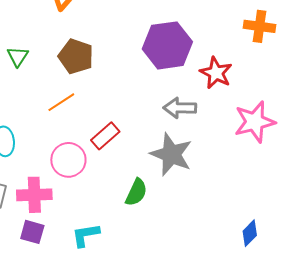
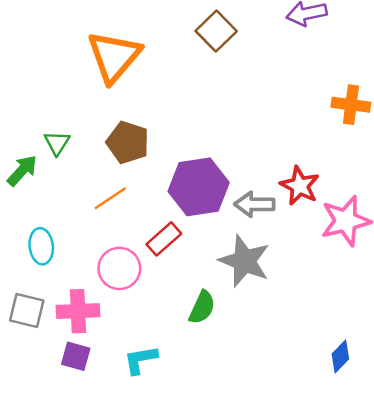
purple hexagon: (167, 45) -> (199, 187), moved
red star: (216, 73) -> (300, 186), moved

